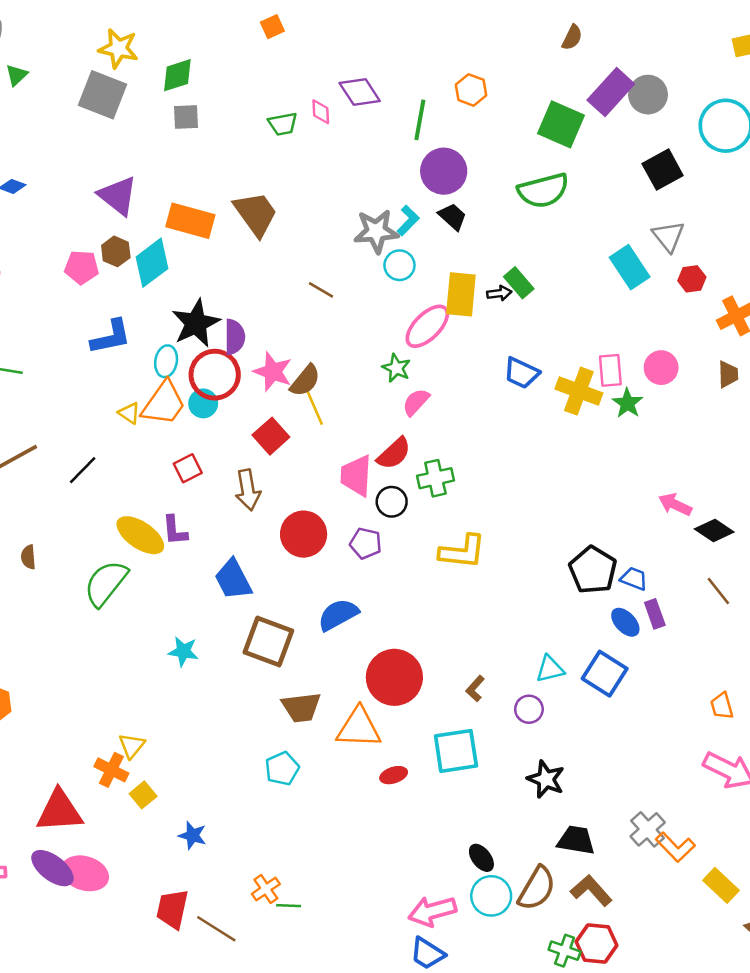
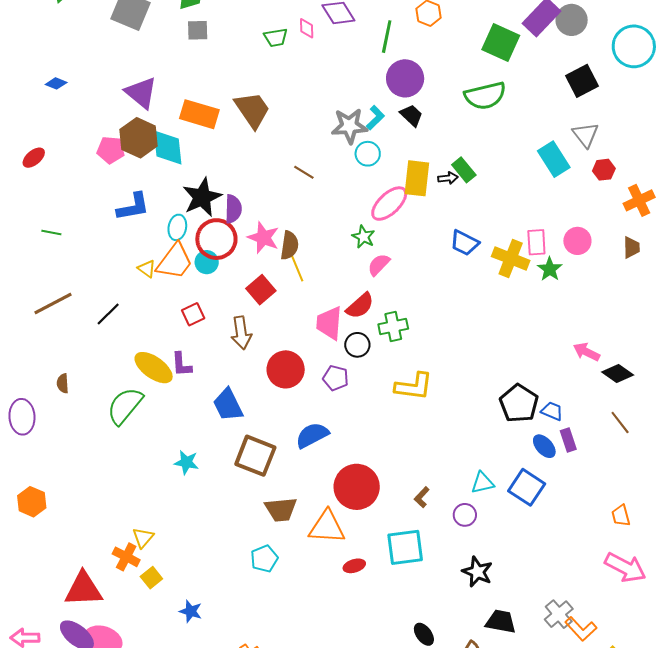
brown hexagon: (116, 251) -> (139, 138), size x1.6
cyan diamond: (152, 263) -> (168, 147), turned -60
brown semicircle: (305, 381) -> (290, 245), turned -32

